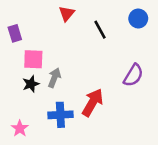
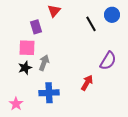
black line: (100, 30) -> (91, 24), moved
purple rectangle: (15, 33) -> (36, 27), moved
red arrow: (93, 102) -> (87, 83), moved, size x0.7

